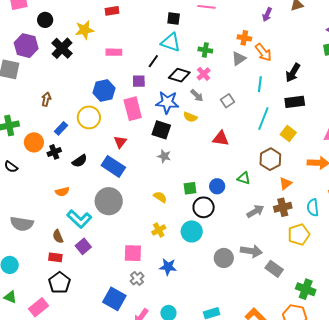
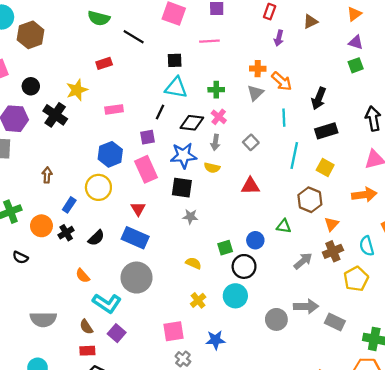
gray arrow: (197, 95) -> (215, 142), turned 64
orange semicircle: (62, 192) -> (83, 276), turned 72

